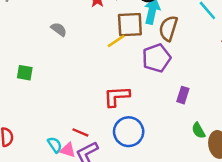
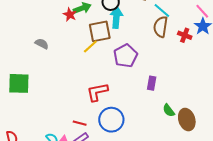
brown semicircle: (168, 28) -> (161, 27), moved
green square: (25, 73) -> (19, 83), size x1.6
red line: (80, 132) -> (80, 123), moved

